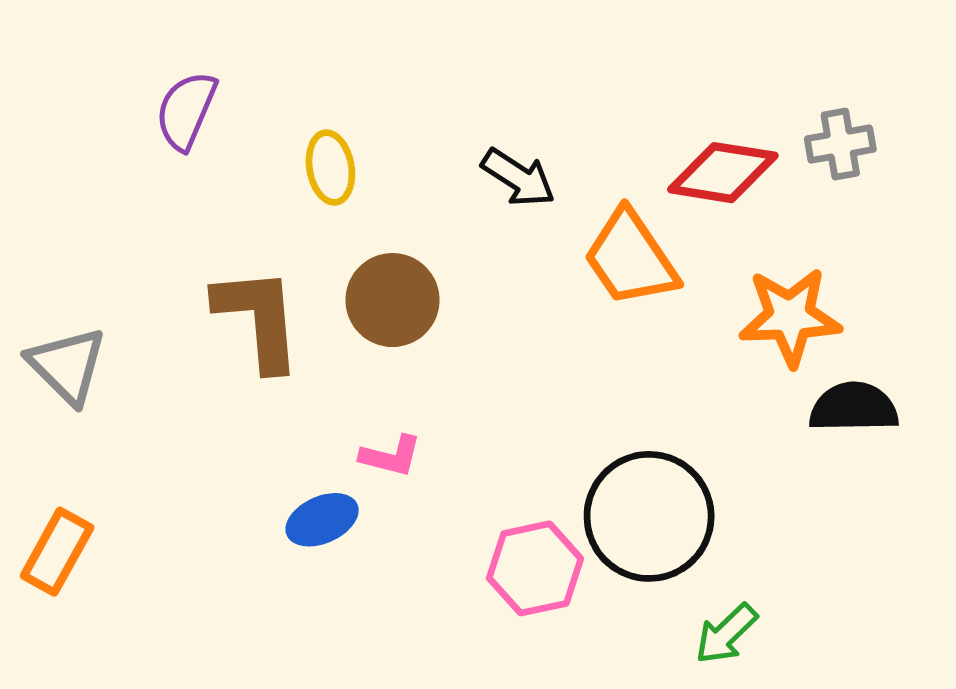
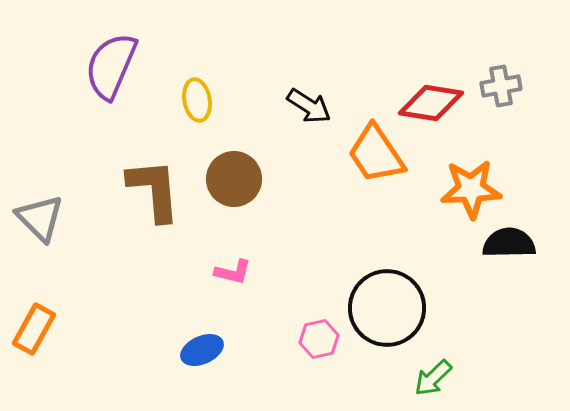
purple semicircle: (186, 111) -> (111, 66), size x1.4
blue ellipse: (322, 520) -> (202, 350), moved
pink hexagon: (535, 568) -> (319, 339), size x0.7

